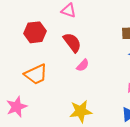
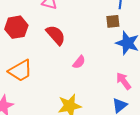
pink semicircle: (83, 65) -> (79, 62), moved

